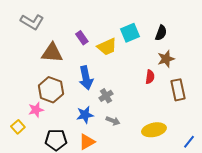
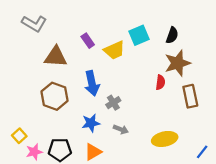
brown star: (166, 59) -> (177, 63), size x1.4
pink star: (36, 110) -> (34, 152), moved

